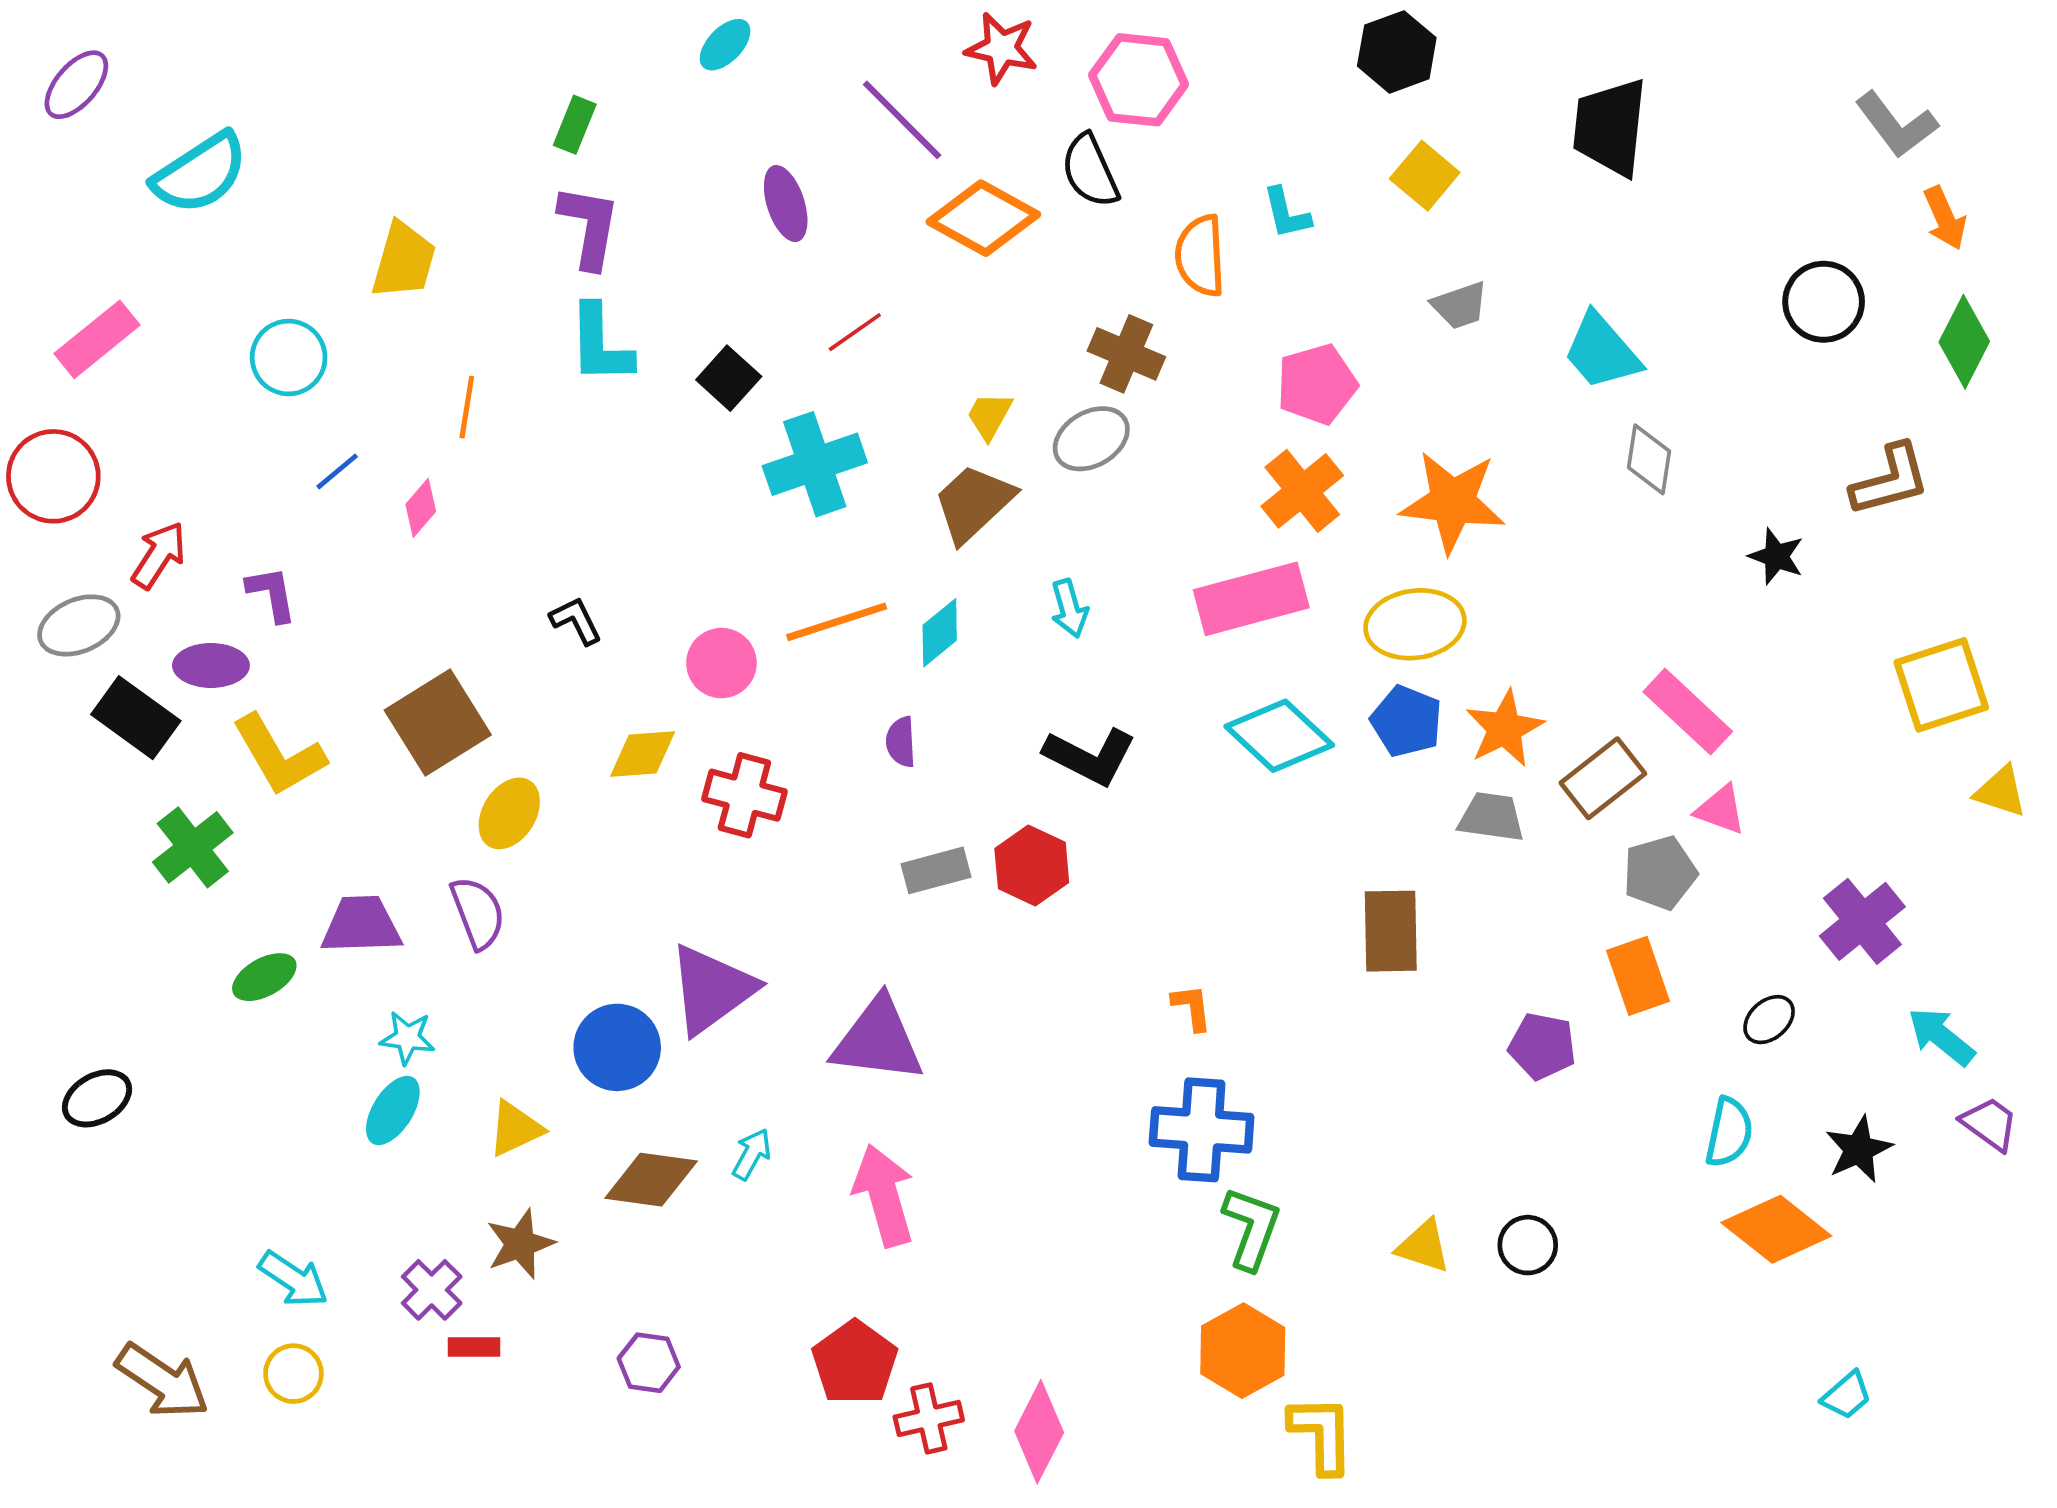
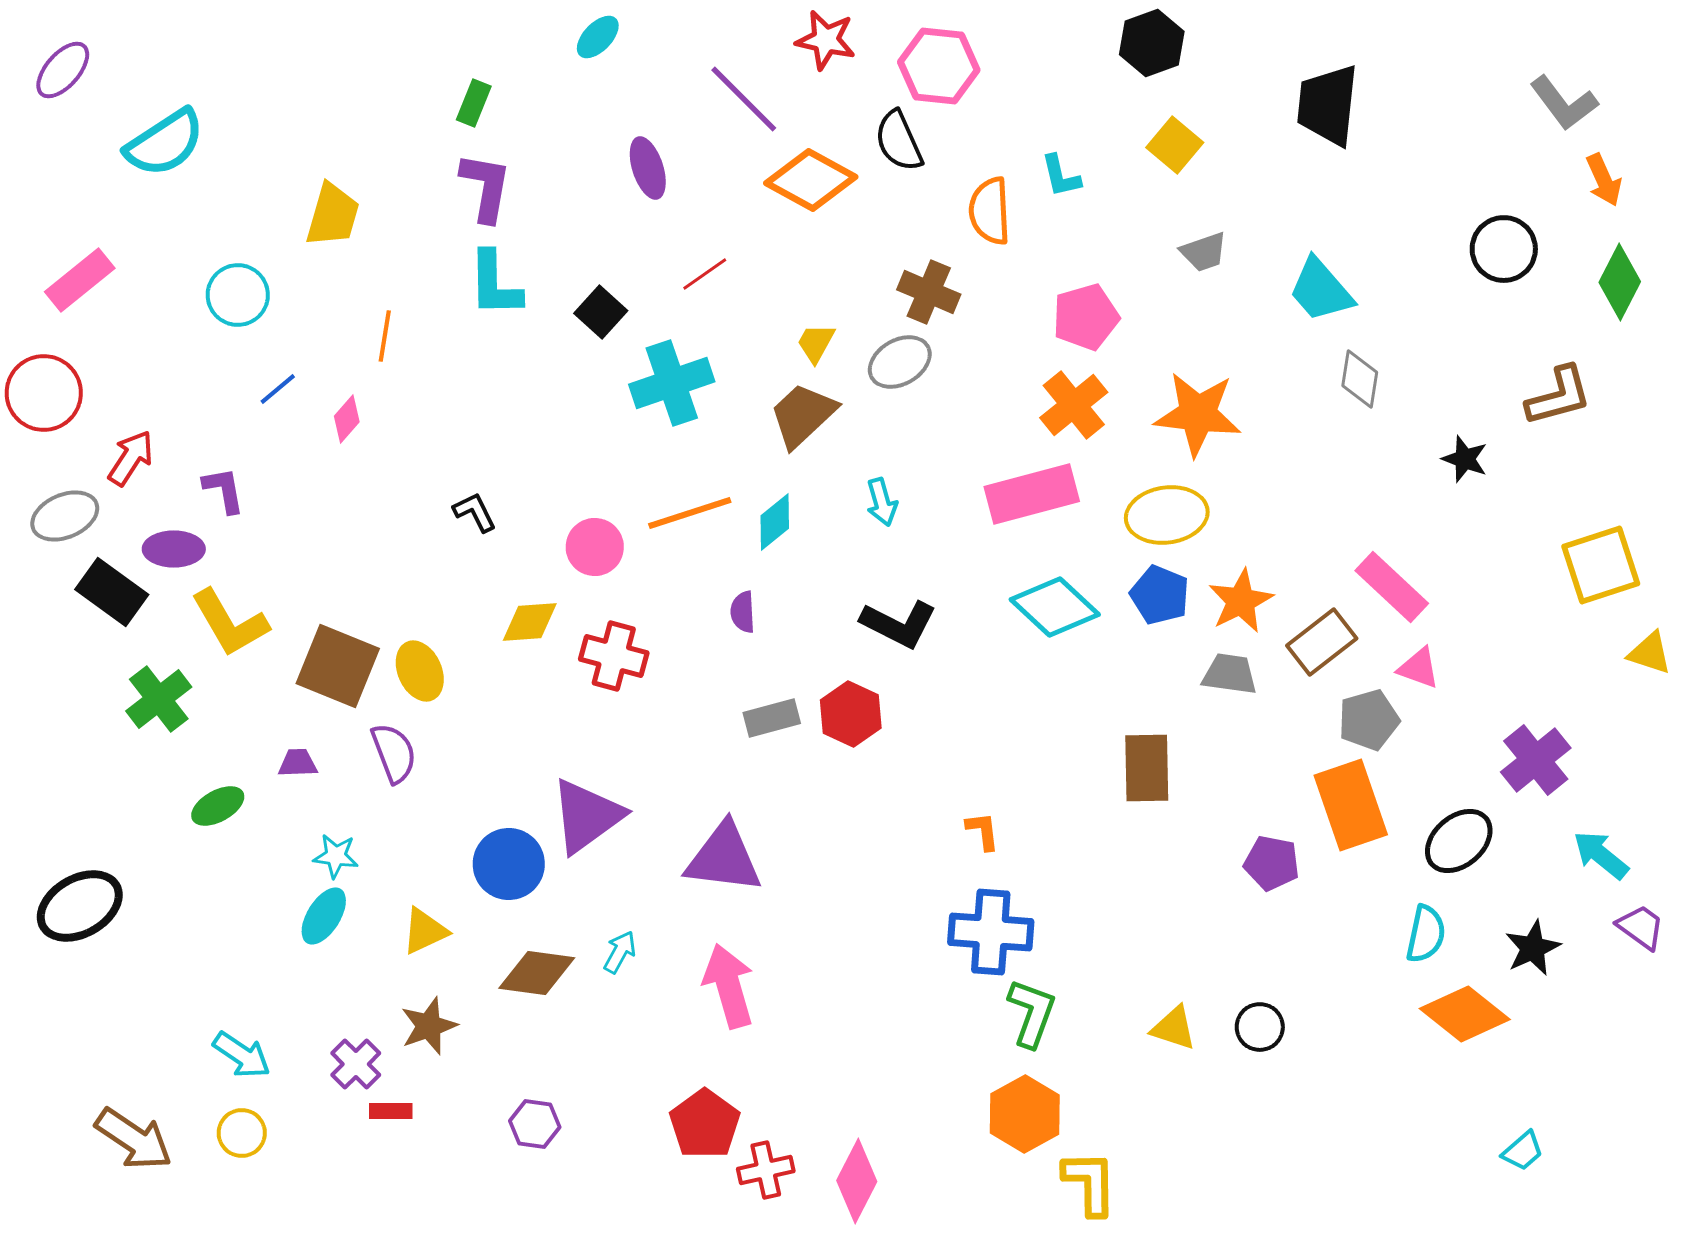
brown square: (438, 722) -> (338, 666), moved, turned -36
yellow ellipse: (509, 813) -> (420, 671), turned -56
purple trapezoid: (361, 925) -> (298, 763), size x0.6
orange rectangle: (1638, 976) -> (1351, 805), size x1.4
black ellipse: (1769, 1020) -> (1459, 841), size x1.6
black ellipse: (97, 1098) -> (80, 906), size x1.5

